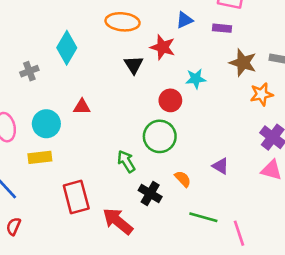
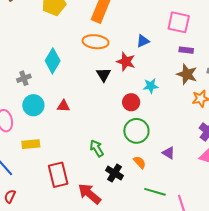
purple rectangle: (222, 28) -> (186, 50), moved
cyan circle: (46, 124) -> (33, 105), moved
green circle: (160, 136) -> (136, 131), moved

